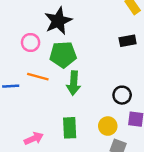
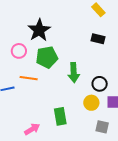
black rectangle: (128, 41) -> (98, 39), turned 32
green arrow: (74, 83) -> (74, 73), moved
yellow circle: (108, 126) -> (91, 103), moved

